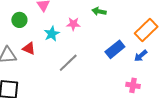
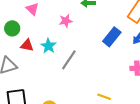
cyan star: (52, 34) -> (48, 46), moved
red triangle: (29, 49) -> (27, 45), moved

